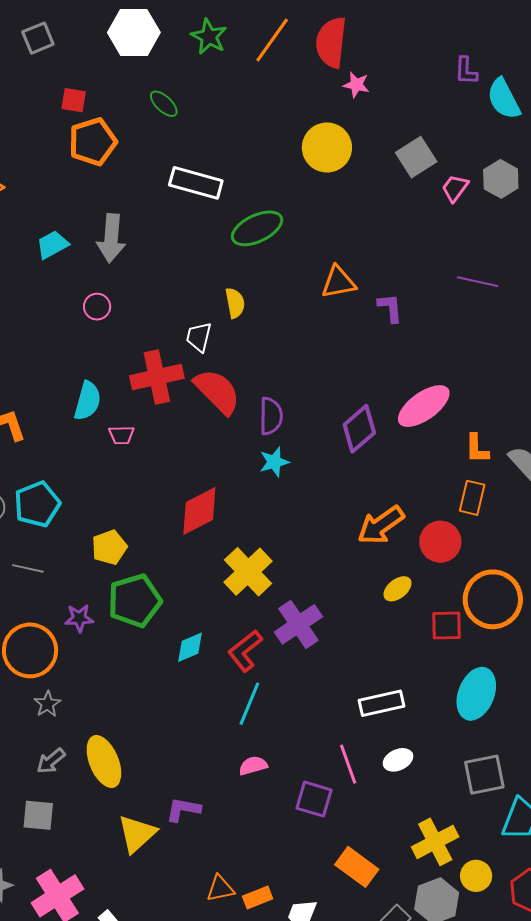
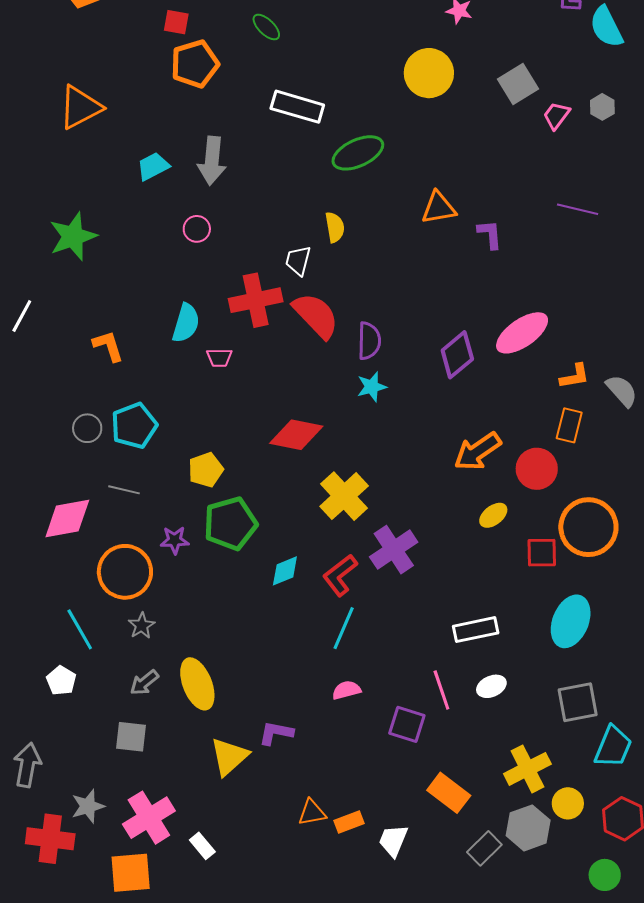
gray hexagon: (501, 179) -> (602, 107), size x0.7
orange L-shape: (477, 449) -> (575, 376), turned -100
red diamond: (199, 511) -> (296, 435), turned 38

